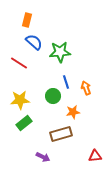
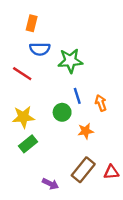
blue semicircle: (34, 42) -> (40, 49), turned 138
brown rectangle: (61, 134) -> (83, 170), moved, turned -35
red triangle: (95, 156) -> (111, 172), moved

